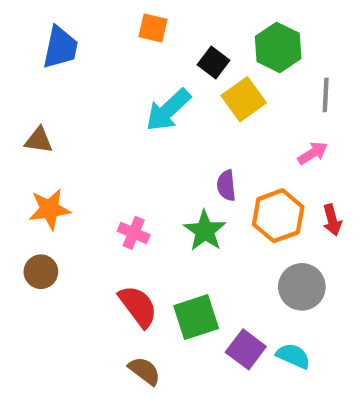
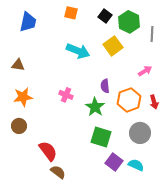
black square: (213, 63) -> (105, 16), moved
gray line: (326, 95) -> (152, 34), moved
cyan arrow: (168, 110) -> (78, 51), turned -115
pink cross: (134, 233) -> (66, 95), moved
red semicircle: (138, 306) -> (48, 151), moved
green square: (196, 317) -> (101, 137), moved, turned 35
brown semicircle: (144, 371) -> (58, 172), moved

